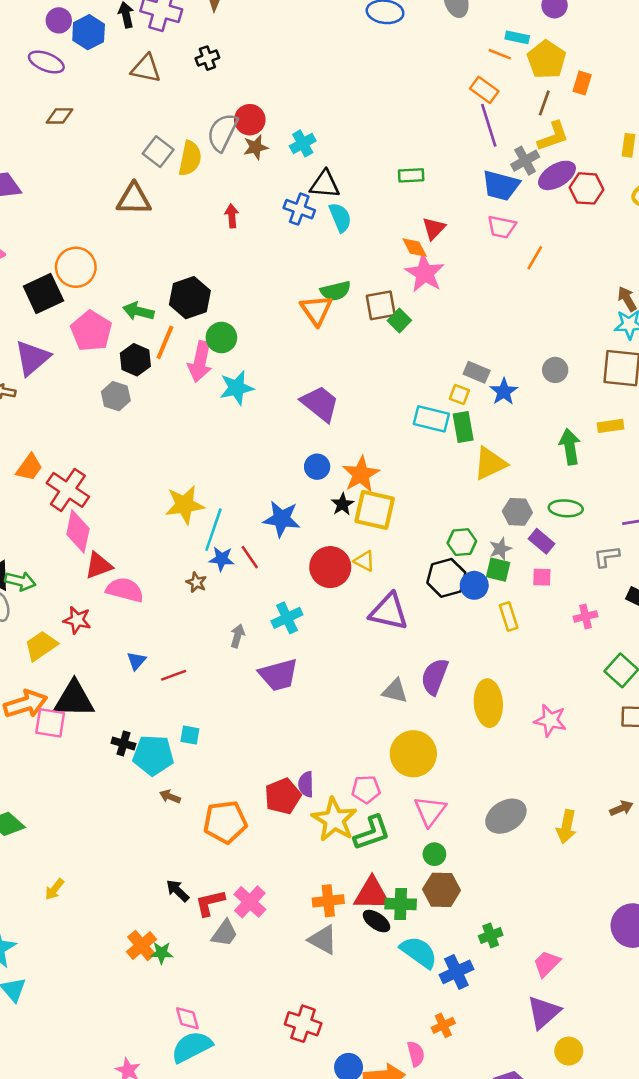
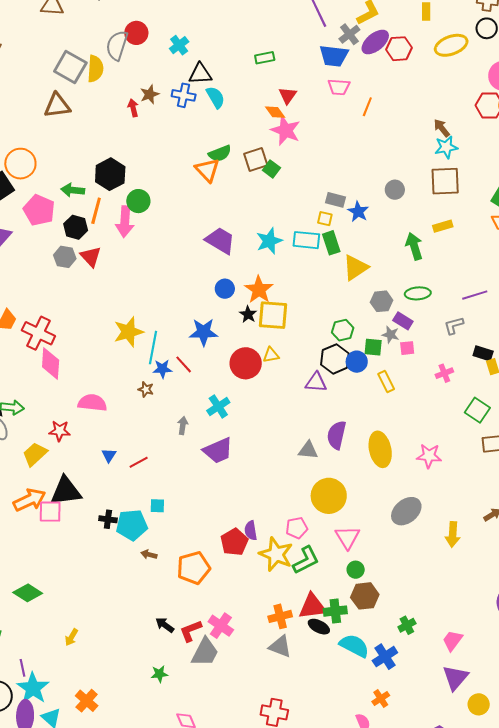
brown star: (256, 147) -> (150, 94), moved
gray square: (158, 152) -> (70, 67), size x1.4
cyan star: (237, 388) -> (269, 241), moved
gray star: (500, 549) -> (391, 335), moved, turned -30
yellow triangle: (364, 561) -> (271, 355), turned -30
red triangle: (99, 565) -> (91, 257), moved, turned -45
purple triangle: (389, 612) -> (316, 382), moved, size x0.7
gray ellipse: (506, 816) -> (406, 511), moved
gray trapezoid: (225, 933) -> (205, 652), size x1.4
orange cross: (142, 945) -> (87, 701), moved

